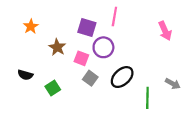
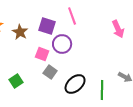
pink line: (114, 17) -> (72, 16), turned -30
brown star: (57, 47) -> (20, 32), moved
black ellipse: (122, 77) -> (75, 84), moved

